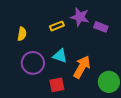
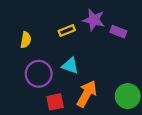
orange arrow: (82, 67) -> (87, 94), moved
red square: (57, 85) -> (55, 102), moved

